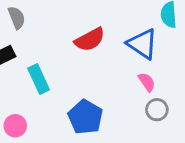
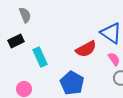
red semicircle: (90, 40) -> (86, 49), moved

